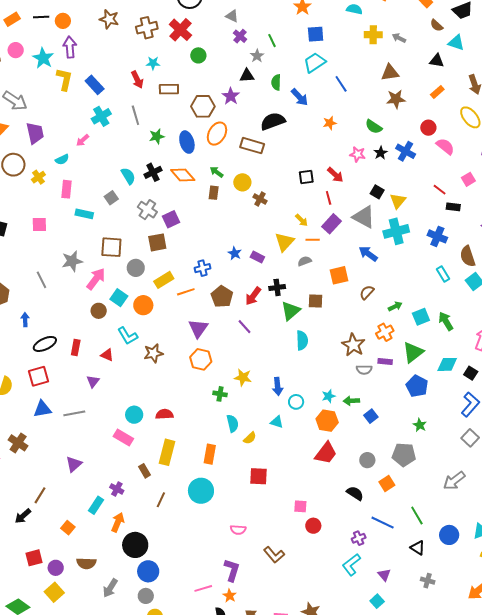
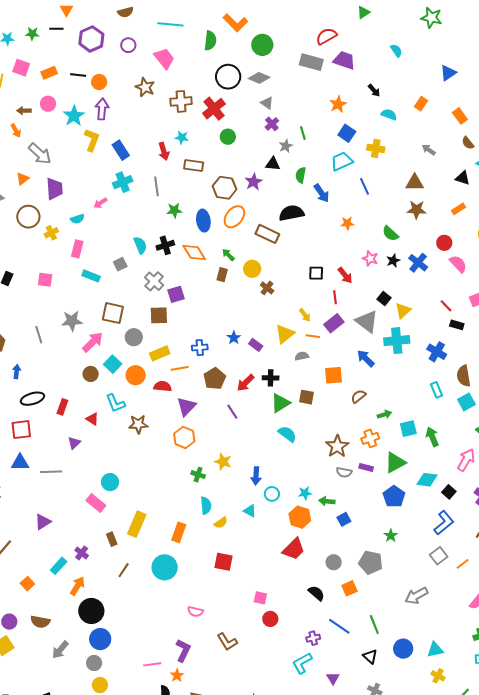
blue square: (316, 34) -> (347, 133), turned 30
yellow cross: (373, 35) -> (376, 148), moved
cyan semicircle: (302, 340) -> (287, 434), turned -60
red semicircle: (164, 414) -> (163, 386), moved

